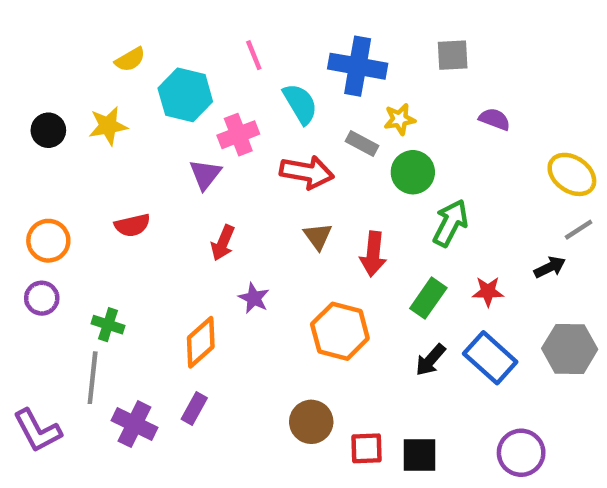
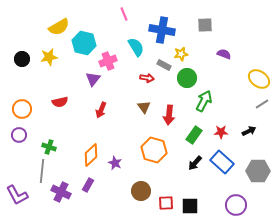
pink line: (254, 55) -> (124, 14), moved
yellow semicircle: (130, 60) -> (59, 27), size x1.5
red arrow: (307, 172) -> (147, 78), moved, size x0.6
black arrow: (550, 267) -> (249, 131), moved
purple star: (254, 298) -> (115, 163), moved
gray hexagon: (570, 349) -> (258, 171), moved

